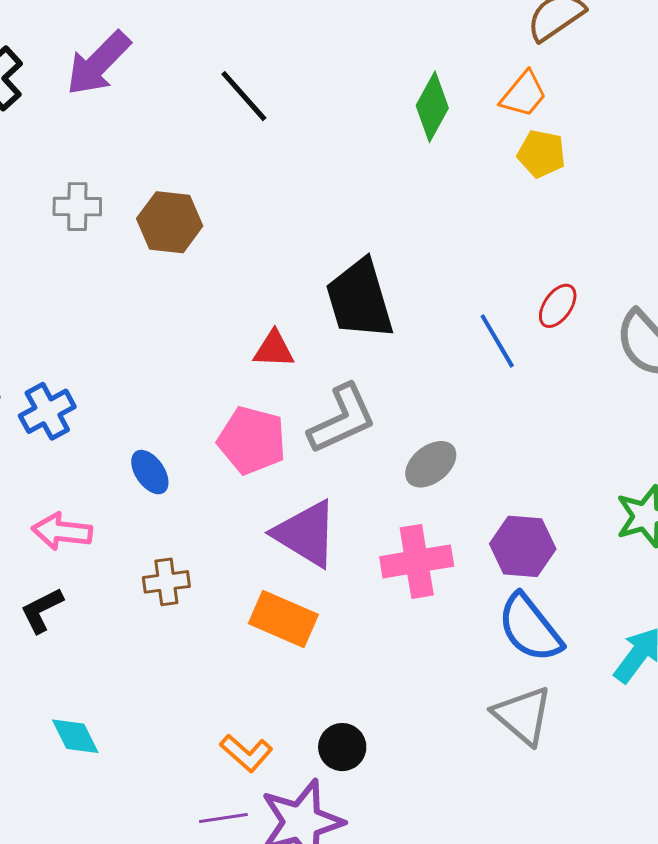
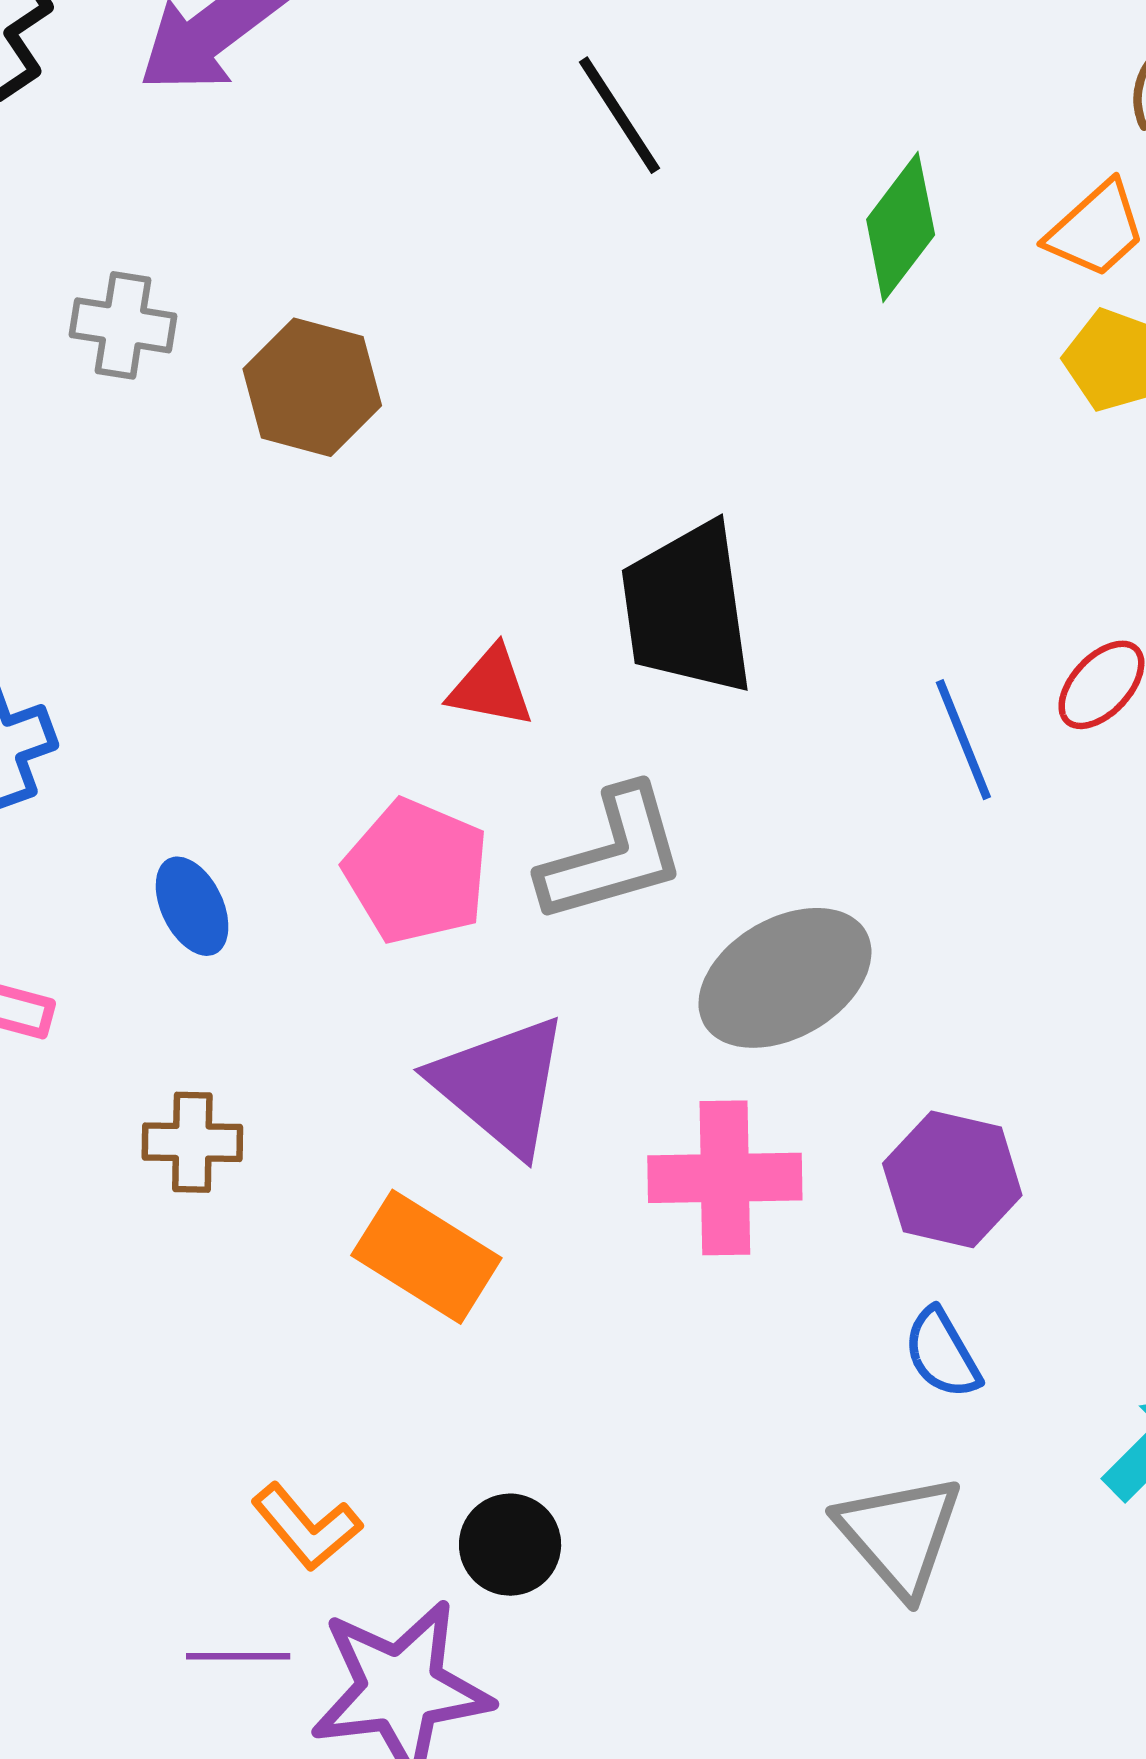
black line: (244, 96) -> (619, 115), moved
gray ellipse: (431, 464) -> (785, 978), size x1.5
blue semicircle: (530, 628) -> (942, 1353), size x0.6

